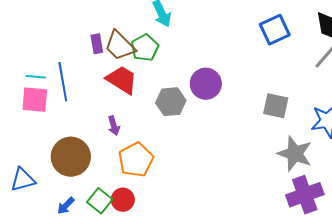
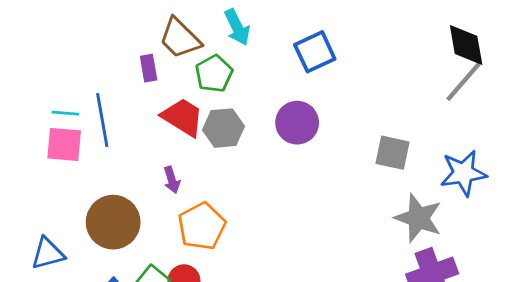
blue square: (275, 30) -> (315, 52), moved
brown trapezoid: (120, 46) -> (180, 38), moved
gray hexagon: (171, 102) -> (224, 128), moved

